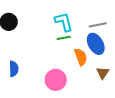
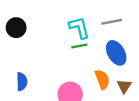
gray line: (98, 25) -> (112, 22), moved
orange semicircle: (81, 57) -> (102, 79), moved

